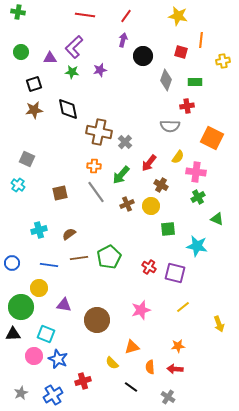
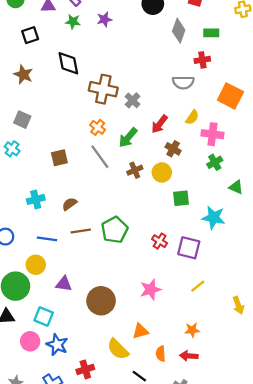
brown star: (34, 110) -> (23, 75), moved, turned 30
orange cross: (94, 166) -> (98, 127), turned 32
yellow semicircle: (112, 363) -> (118, 349), size x1.5

